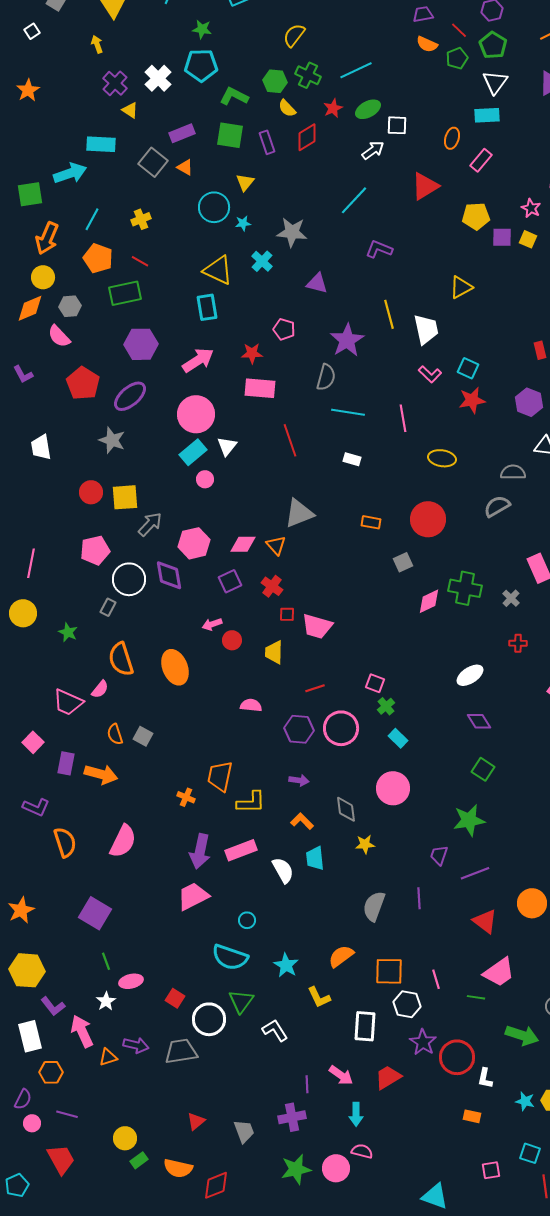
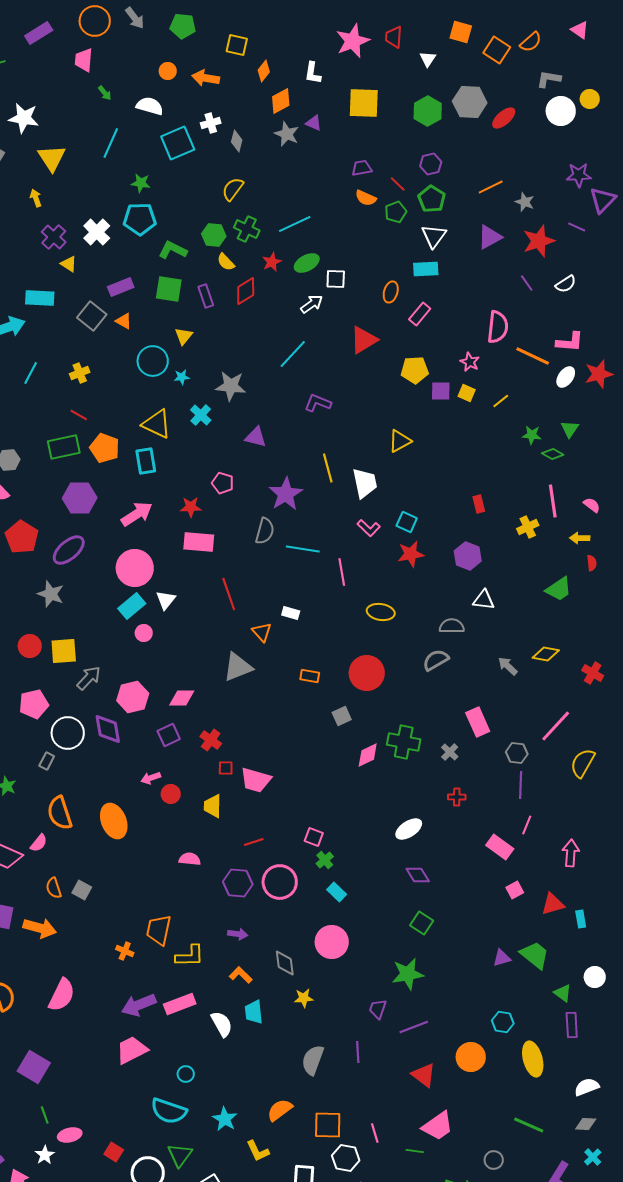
orange pentagon: (98, 258) -> (105, 448), moved
cyan line: (348, 412) -> (303, 549), moved
orange triangle: (276, 545) -> (262, 632), moved
purple arrow: (200, 851) -> (139, 1005), turned 56

